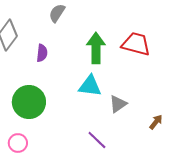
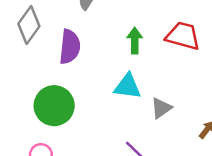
green arrow: (96, 48) -> (135, 41), size x0.7
purple semicircle: (42, 53) -> (70, 47), size x1.6

